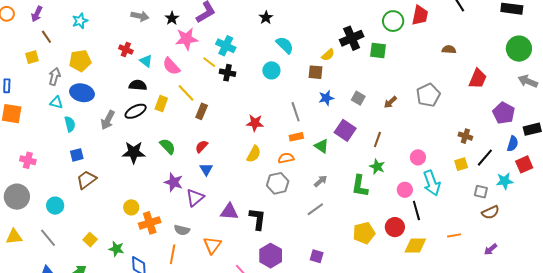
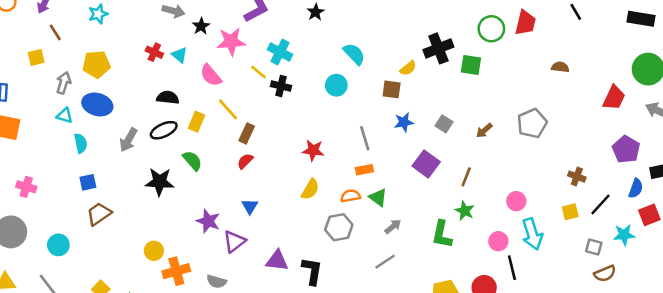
black star: (172, 18) -> (201, 26), moved
black star: (266, 18) -> (316, 12), moved
cyan triangle: (146, 61) -> (179, 55), moved
red trapezoid: (478, 79) -> (614, 98), moved
green semicircle: (168, 146) -> (192, 161), moved
red semicircle: (202, 146) -> (245, 161), moved
green triangle: (322, 146) -> (378, 197), moved

